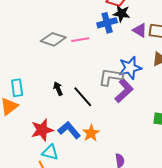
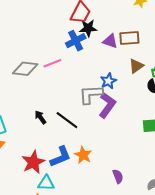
blue star: (130, 68) -> (108, 81), size x0.7
blue L-shape: (69, 130) -> (61, 157), turned 120

